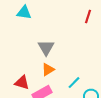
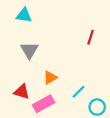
red line: (88, 17) -> (91, 37), moved
gray triangle: (46, 48) -> (29, 50), moved

